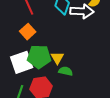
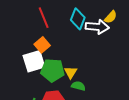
white square: (22, 62) -> (34, 61), moved

